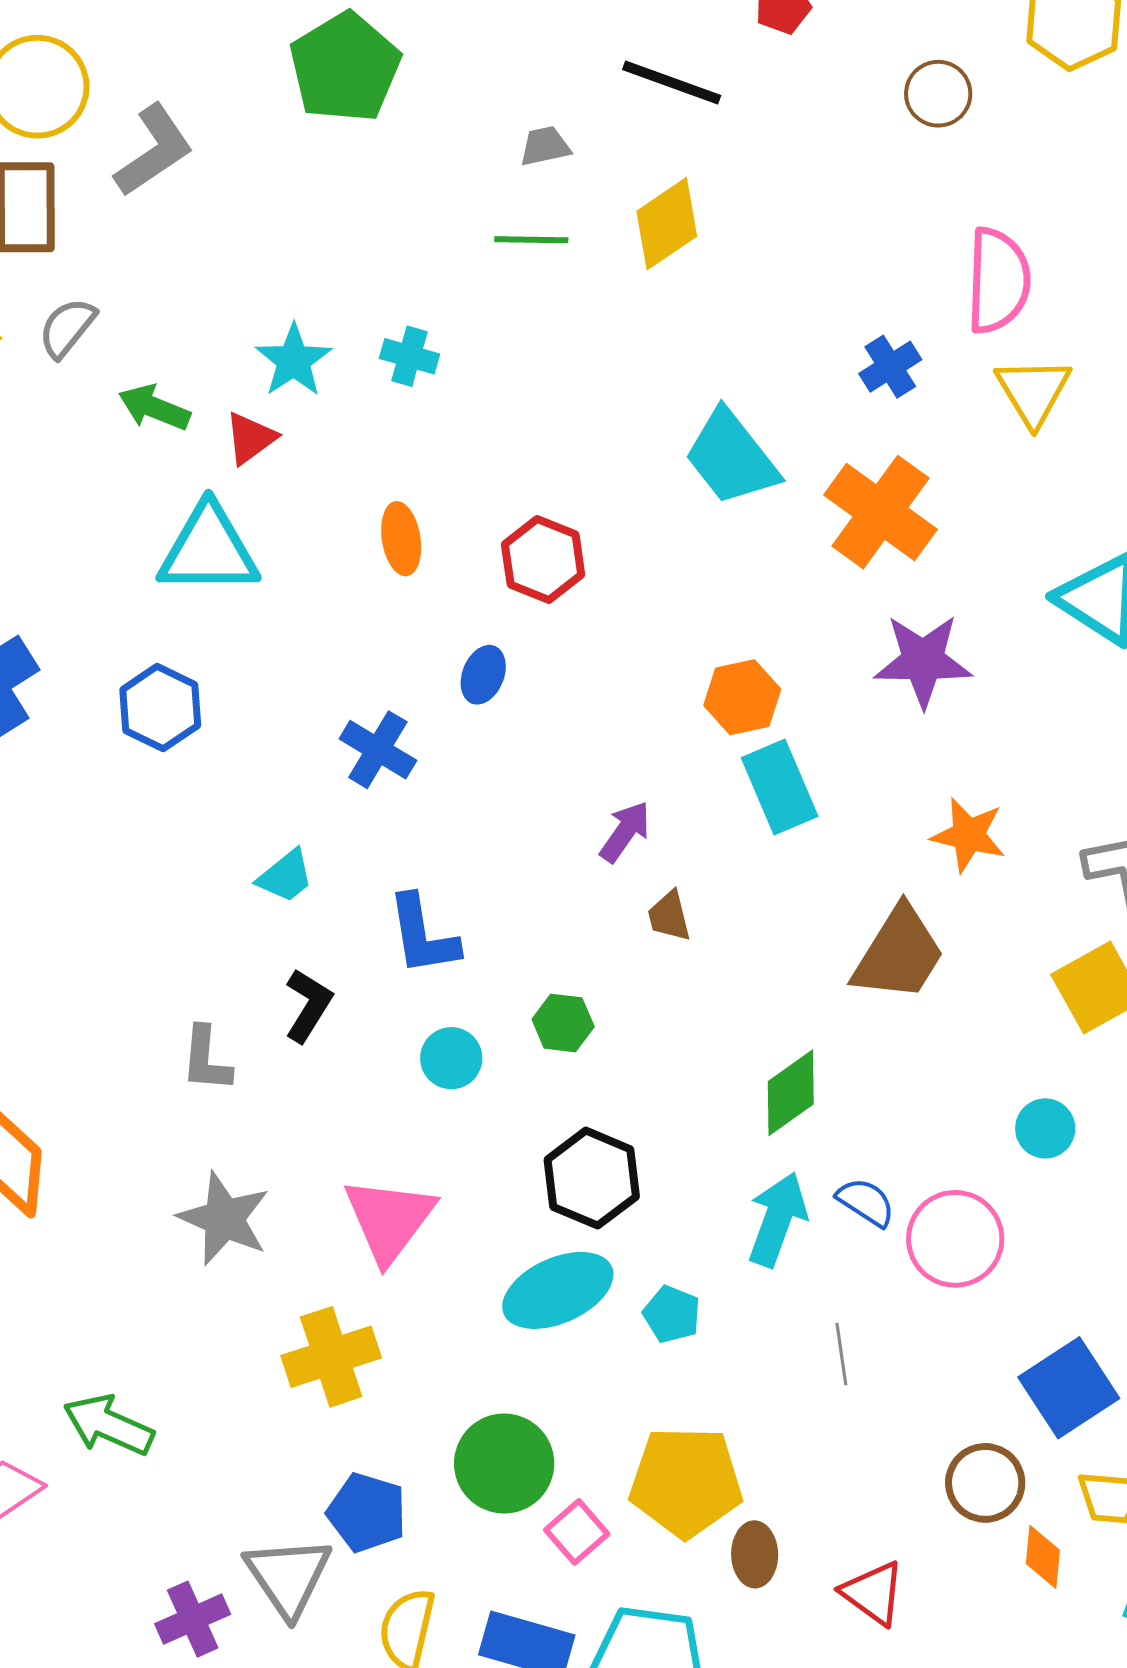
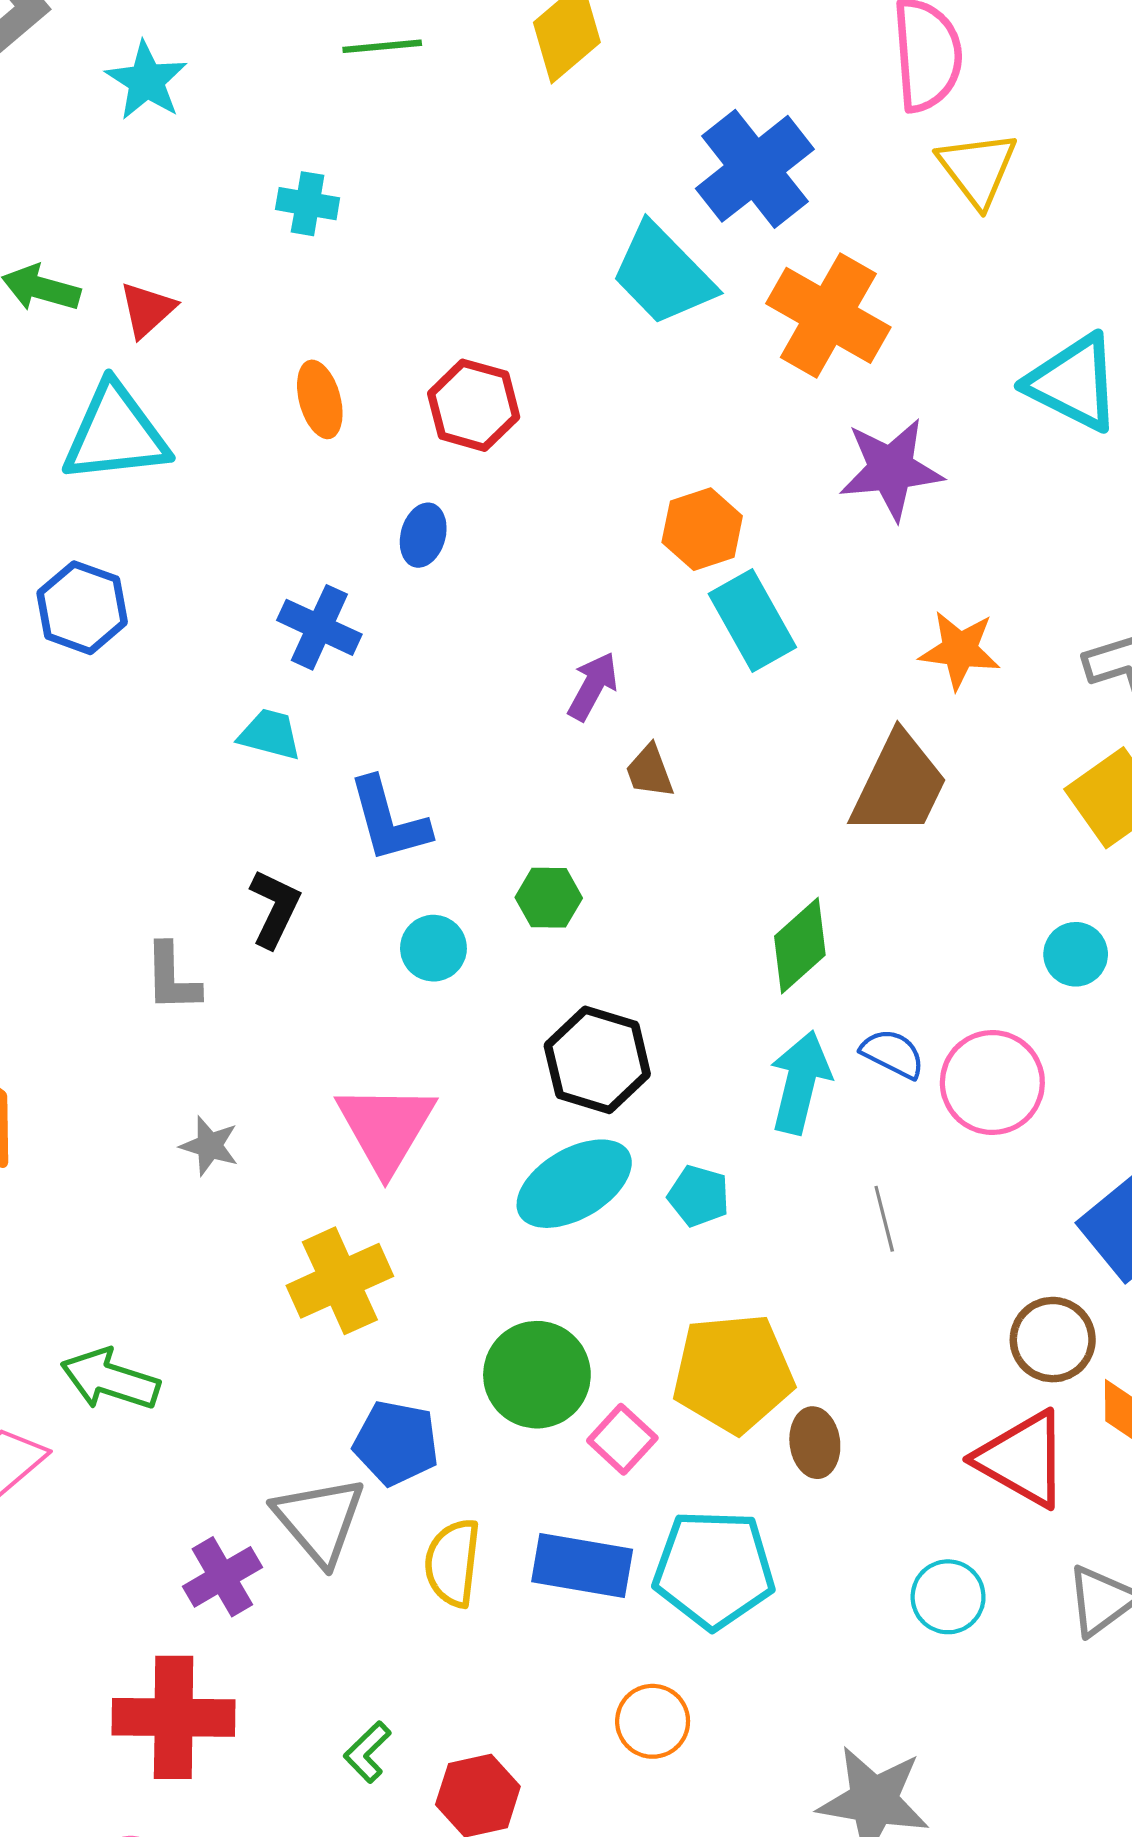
green line: (531, 240) -> (382, 46), moved
cyan star: (294, 360) -> (146, 81), moved
blue cross: (890, 367) -> (755, 169), moved, size x1.8
cyan trapezoid: (285, 876) -> (270, 734), moved, turned -120
gray star: (224, 1219) -> (209, 1146), size x0.6
red triangle: (873, 1593) -> (1022, 1459), moved, size x1.4

